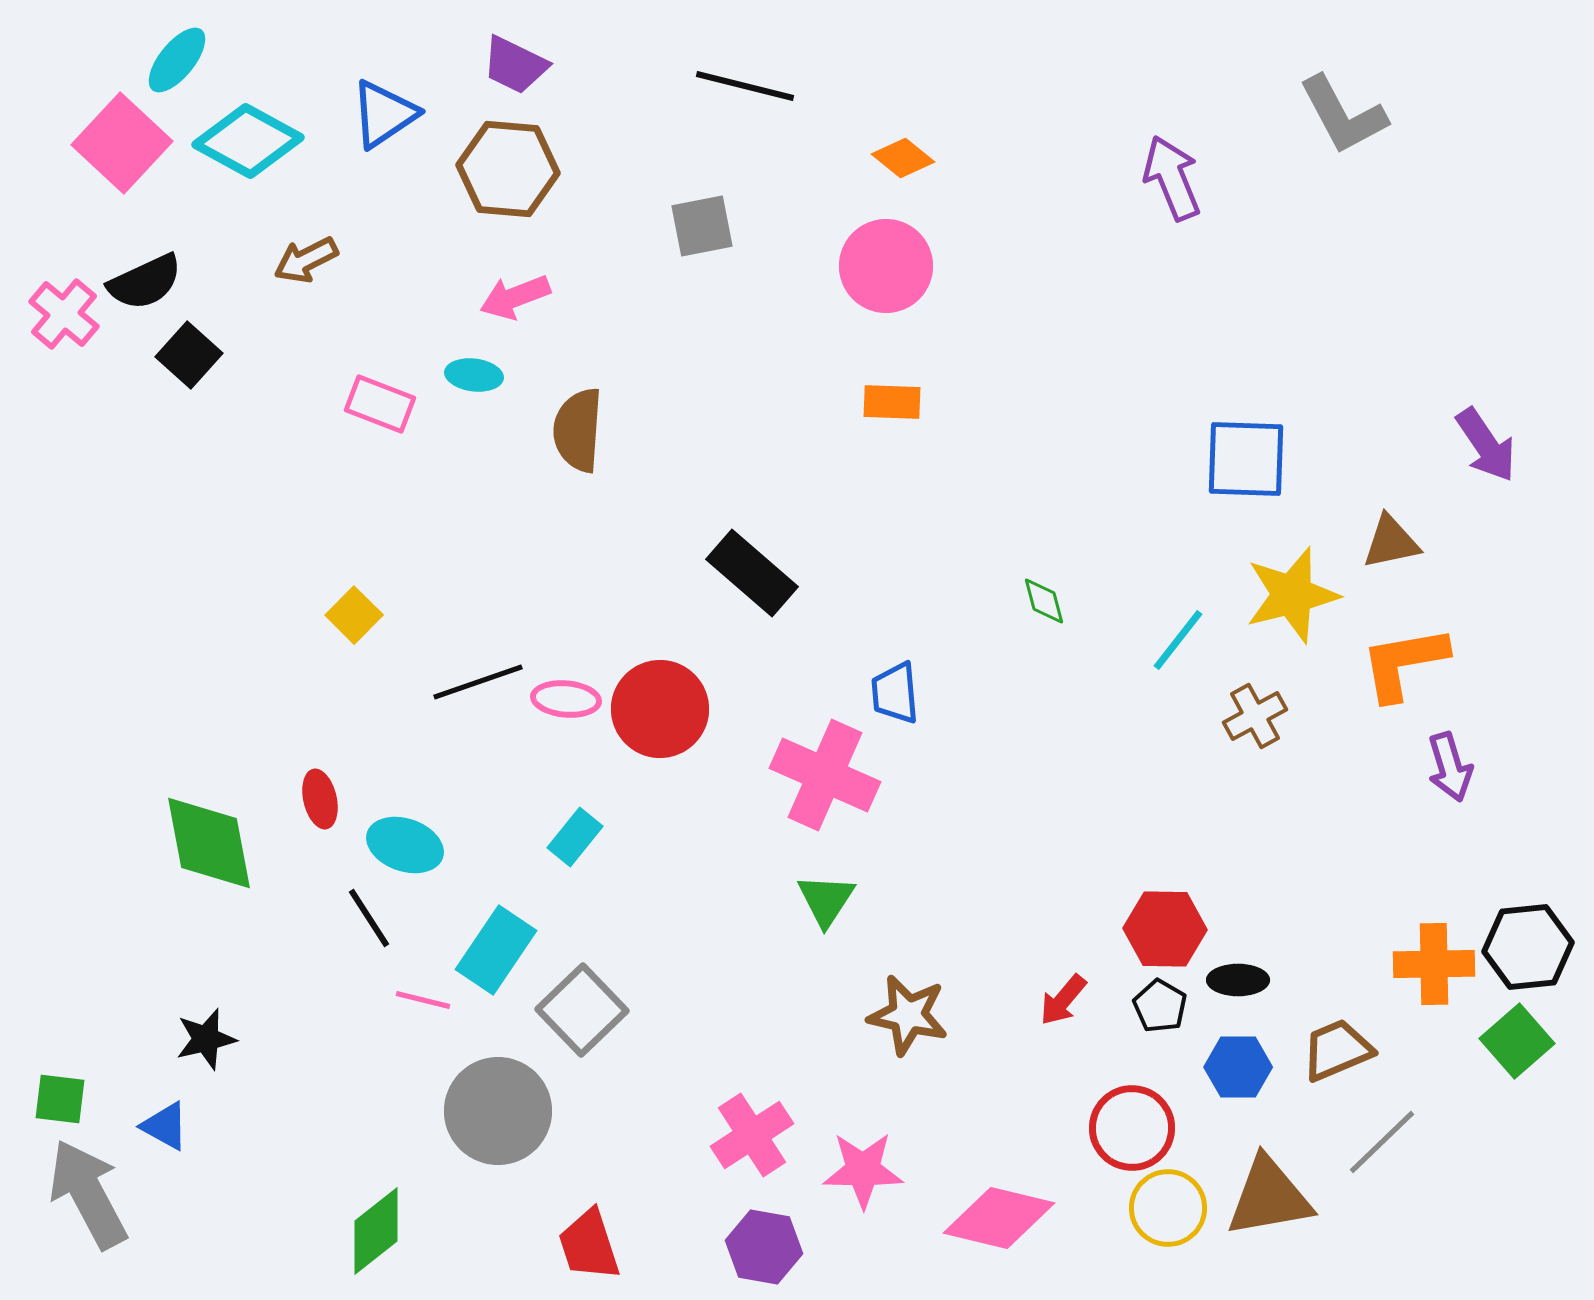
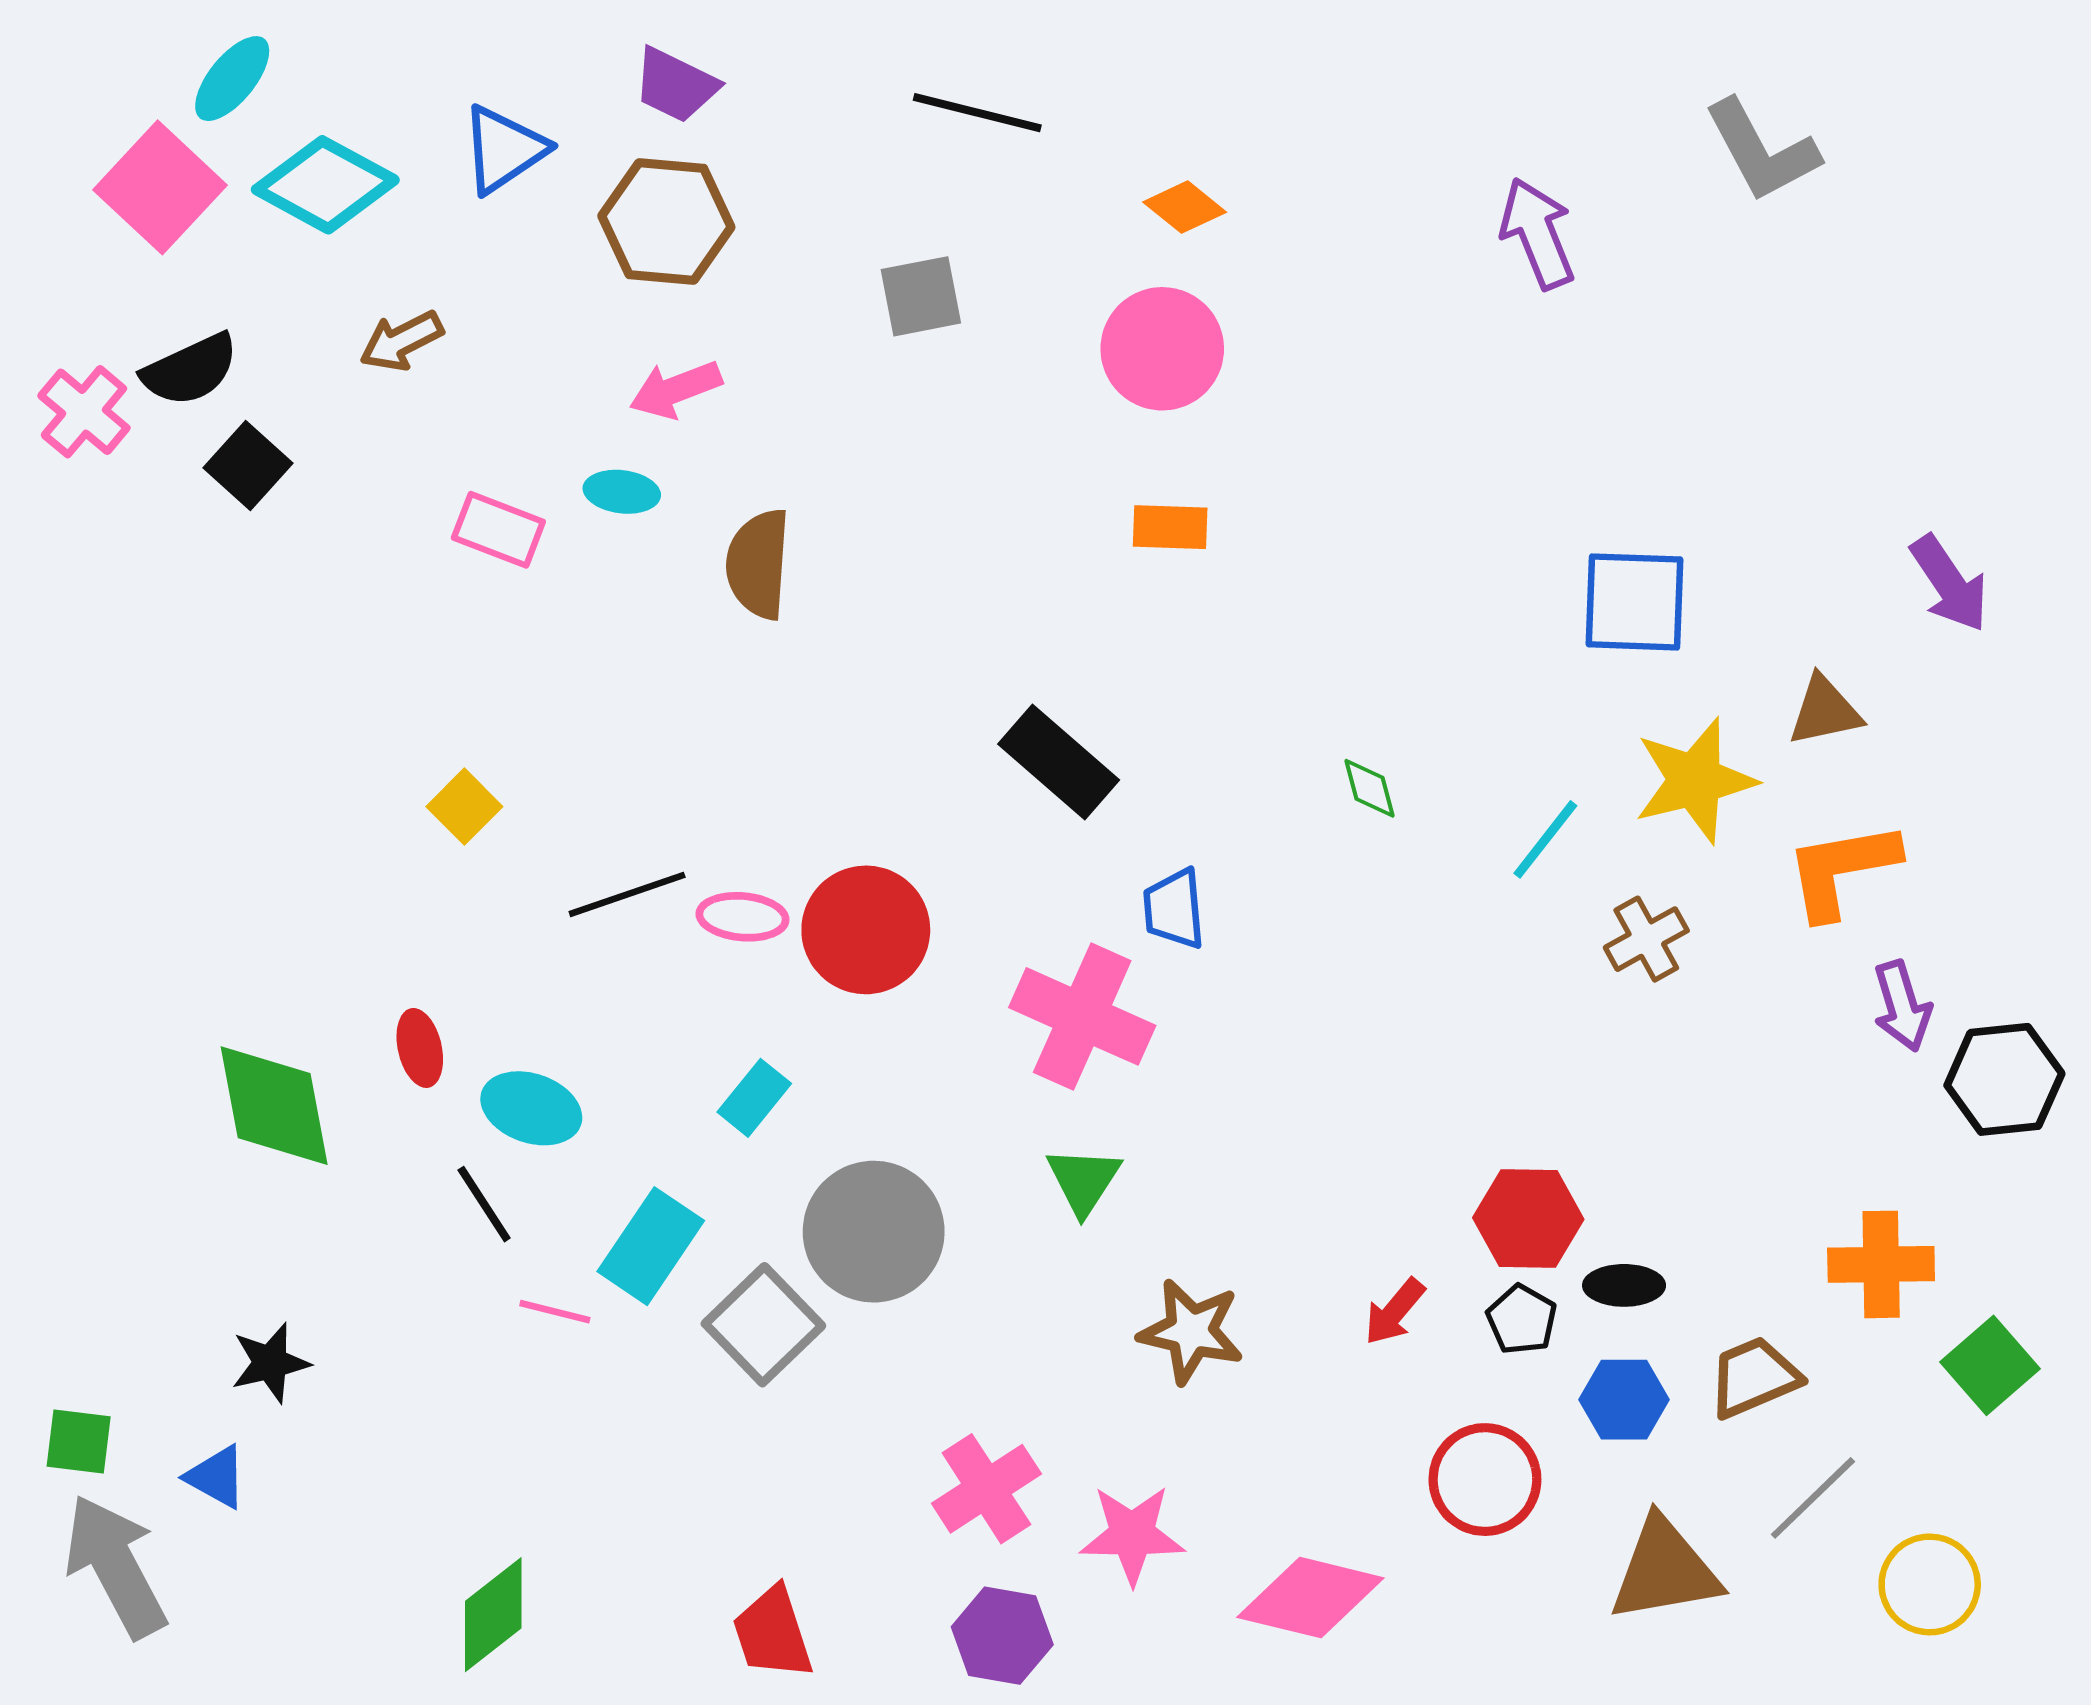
black rectangle: (752, 573) -> (1059, 762), moved
black hexagon: (1528, 947) -> (2004, 1079), moved
gray circle: (498, 1111) -> (874, 1232), moved
yellow circle: (1168, 1208) -> (1930, 1584), moved

